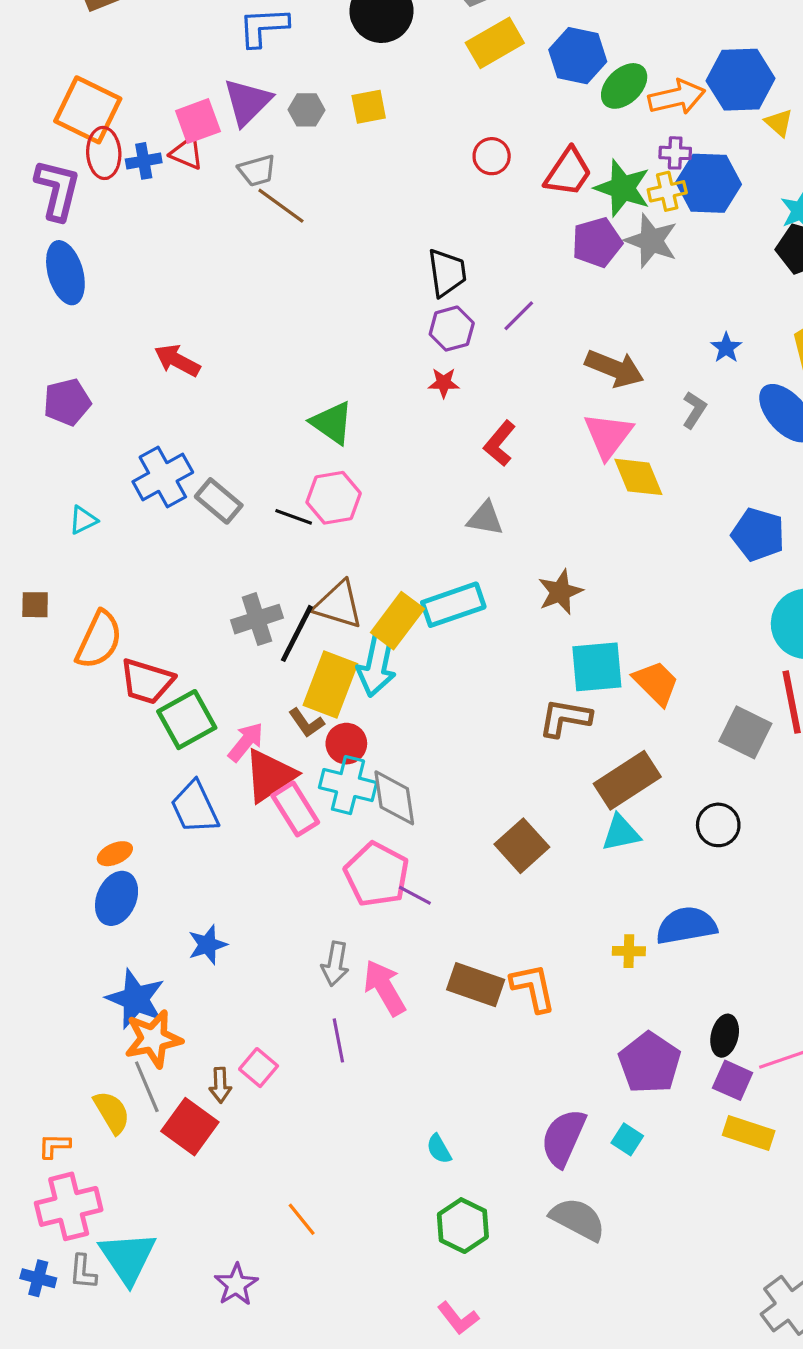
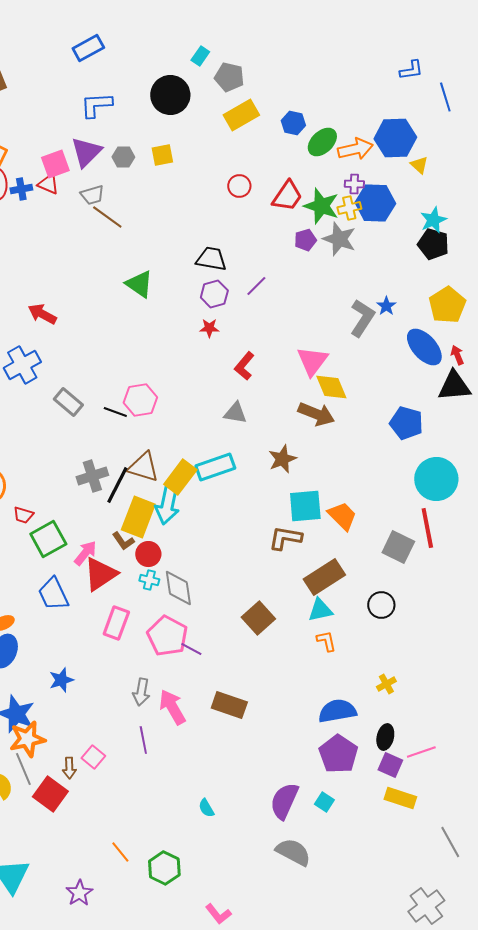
blue hexagon: (578, 56) -> (293, 123), size x0.7
purple pentagon: (597, 242) -> (305, 240), size x0.7
black trapezoid: (447, 273) -> (211, 259), turned -72
brown arrow: (614, 368) -> (316, 414), moved
gray L-shape: (694, 410) -> (362, 318), moved, size x1.6
green triangle: (332, 423) -> (139, 284), moved
blue cross: (163, 477) -> (22, 365), moved
red trapezoid: (147, 681) -> (23, 515), size x0.6
cyan cross: (348, 785) -> (149, 580), size x0.6
pink rectangle: (295, 809) -> (116, 623), moved, turned 52
blue semicircle: (686, 926) -> (337, 711), moved
yellow cross: (629, 951) -> (386, 684), moved, turned -30
orange L-shape: (533, 988) -> (326, 641), moved, size x0.7
green hexagon: (463, 1226) -> (164, 868), moved

